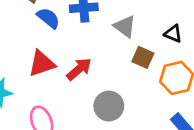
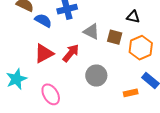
gray triangle: (125, 26) -> (91, 32), moved

